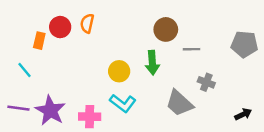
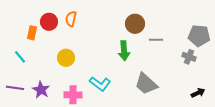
yellow circle: (119, 71) -> (66, 58), moved
gray cross: (206, 82) -> (189, 57), moved
purple star: (50, 111) -> (41, 90), size x0.7

